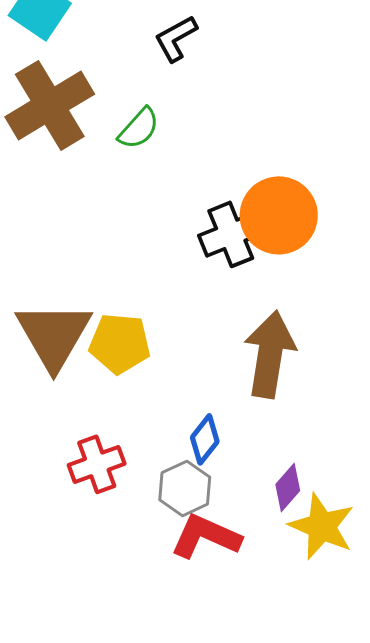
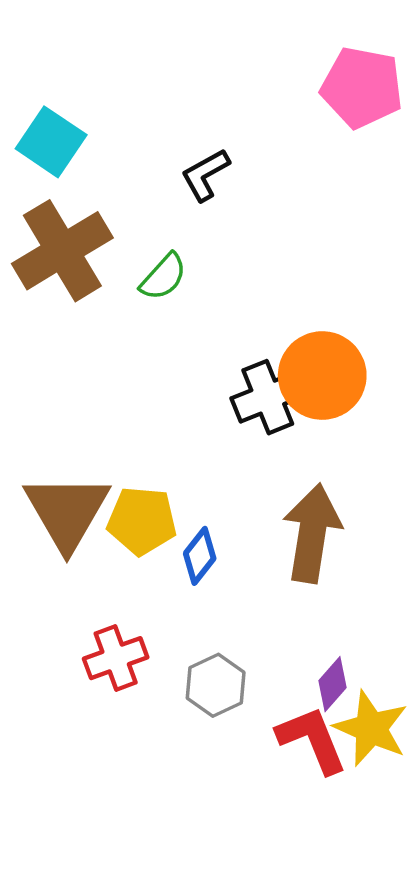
blue diamond: (205, 439) -> (200, 556), moved
red L-shape: (206, 536) -> (312, 740), moved, turned 44

